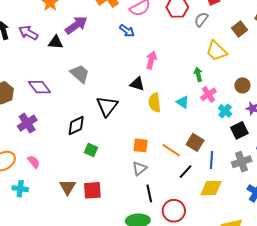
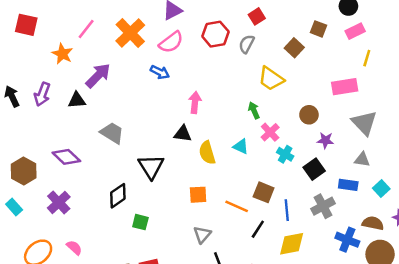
purple arrow: (28, 33) -> (42, 94), turned -90
cyan cross: (225, 111) -> (285, 154), moved
orange square: (141, 145) -> (198, 195), moved

